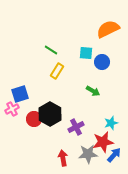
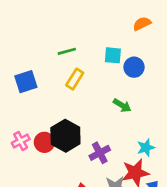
orange semicircle: (108, 29) -> (142, 24), size x0.6
green line: (51, 50) -> (67, 51), turned -48
blue square: (20, 94) -> (26, 82), moved
pink cross: (12, 109) -> (21, 141), moved

